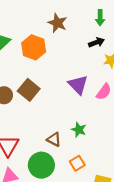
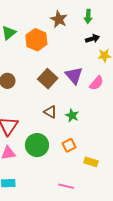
green arrow: (100, 18) -> (88, 16), moved
brown square: (29, 90) -> (48, 79), moved
brown triangle: (54, 139) -> (50, 112), moved

